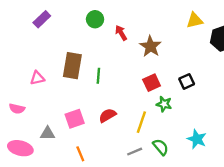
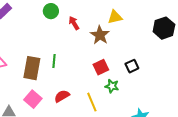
yellow triangle: (195, 20) -> (115, 17), moved
brown rectangle: (72, 66) -> (32, 68), moved
pink square: (75, 119) -> (33, 99), turned -30
yellow line: (141, 122) -> (92, 102), turned -42

